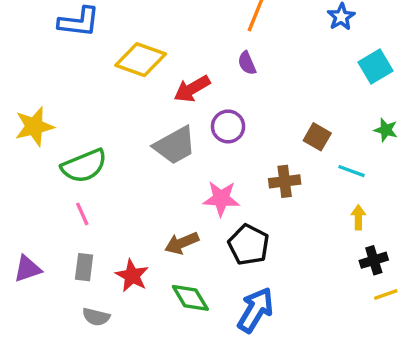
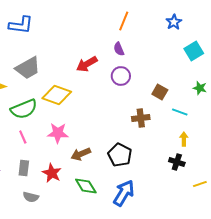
yellow diamond: (141, 60) -> (57, 95), moved
purple circle: (228, 126) -> (121, 76), moved
gray trapezoid: (175, 145) -> (28, 68), moved
pink star: (221, 198) -> (58, 133), moved
black cross: (374, 260) -> (177, 162), moved, turned 35

